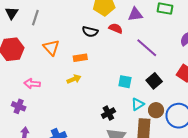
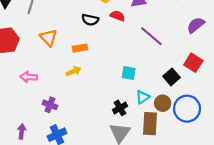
black square: (154, 81) -> (172, 77), moved
purple cross: (19, 106) -> (50, 105), moved
black cross: (108, 113) -> (120, 108), moved

